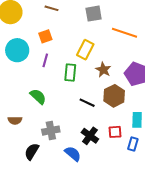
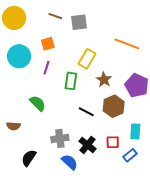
gray square: (94, 14) -> (79, 22), moved
gray cross: (51, 131) -> (60, 138), moved
blue rectangle: (133, 144) -> (130, 155), turned 32

